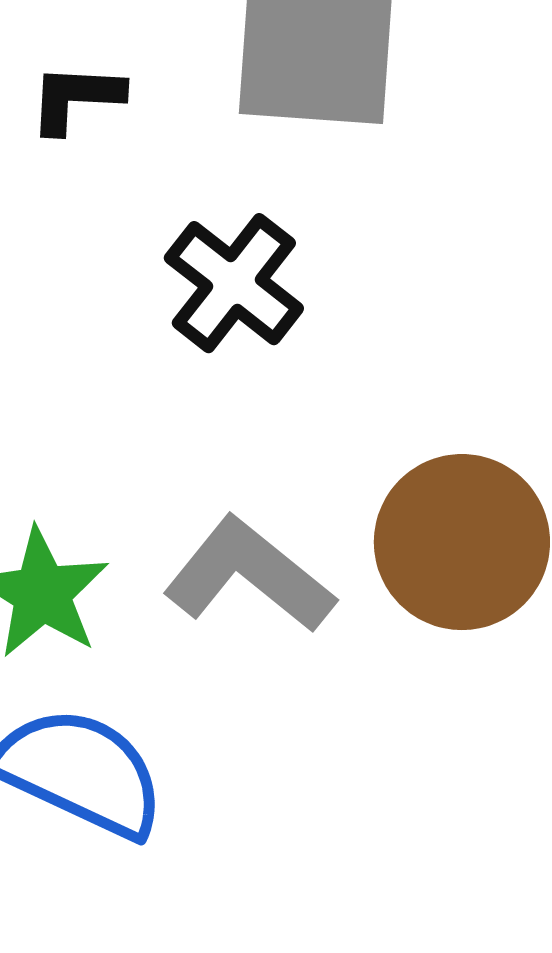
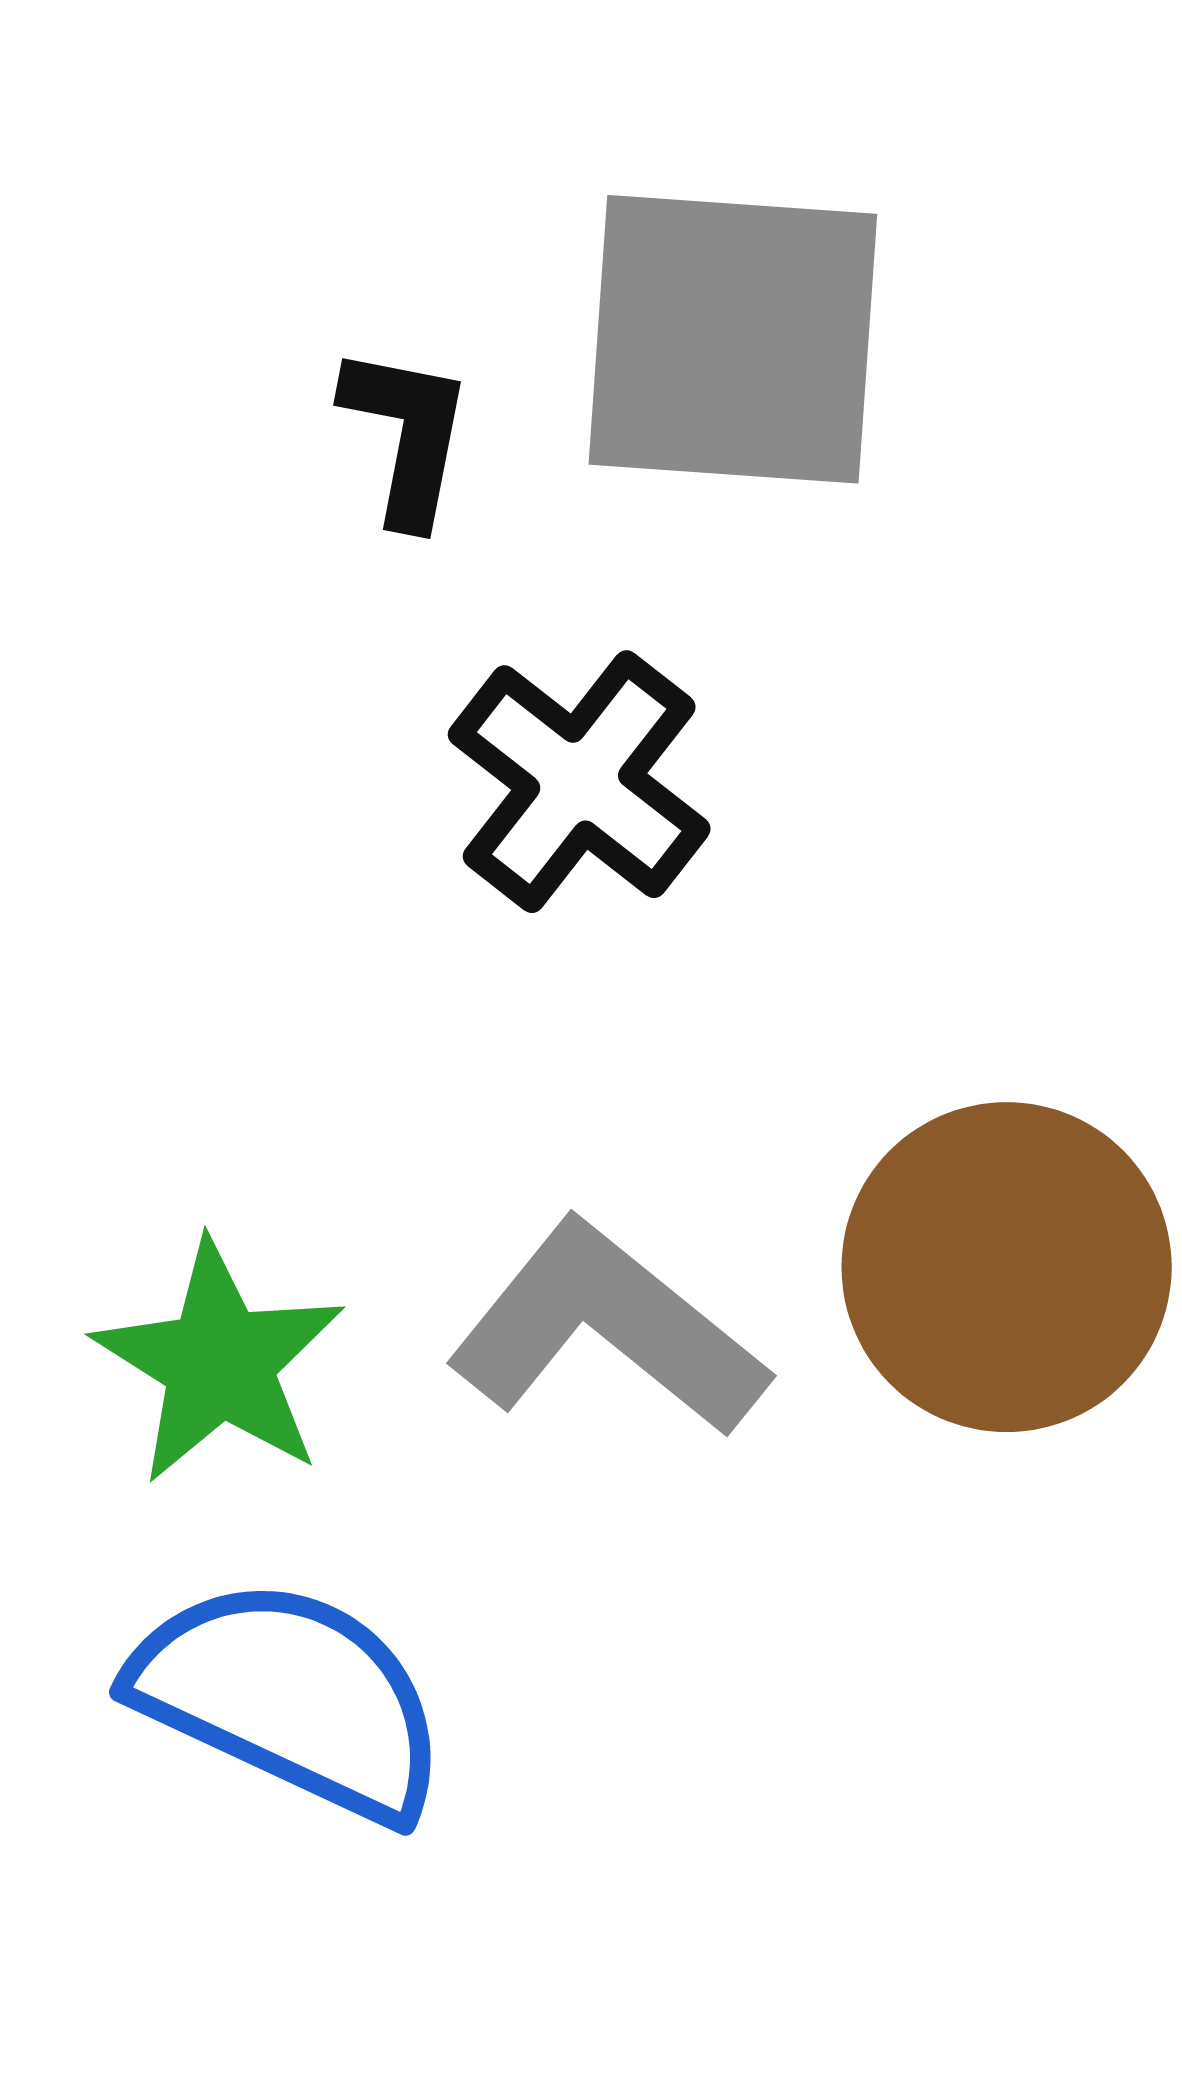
black L-shape: (76, 98) -> (407, 435), moved, turned 98

